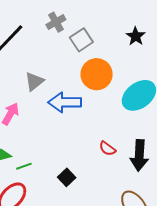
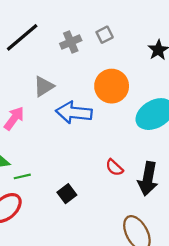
gray cross: (56, 22) -> (71, 42), moved
gray square: (81, 40) -> (105, 35), moved, size x0.7

